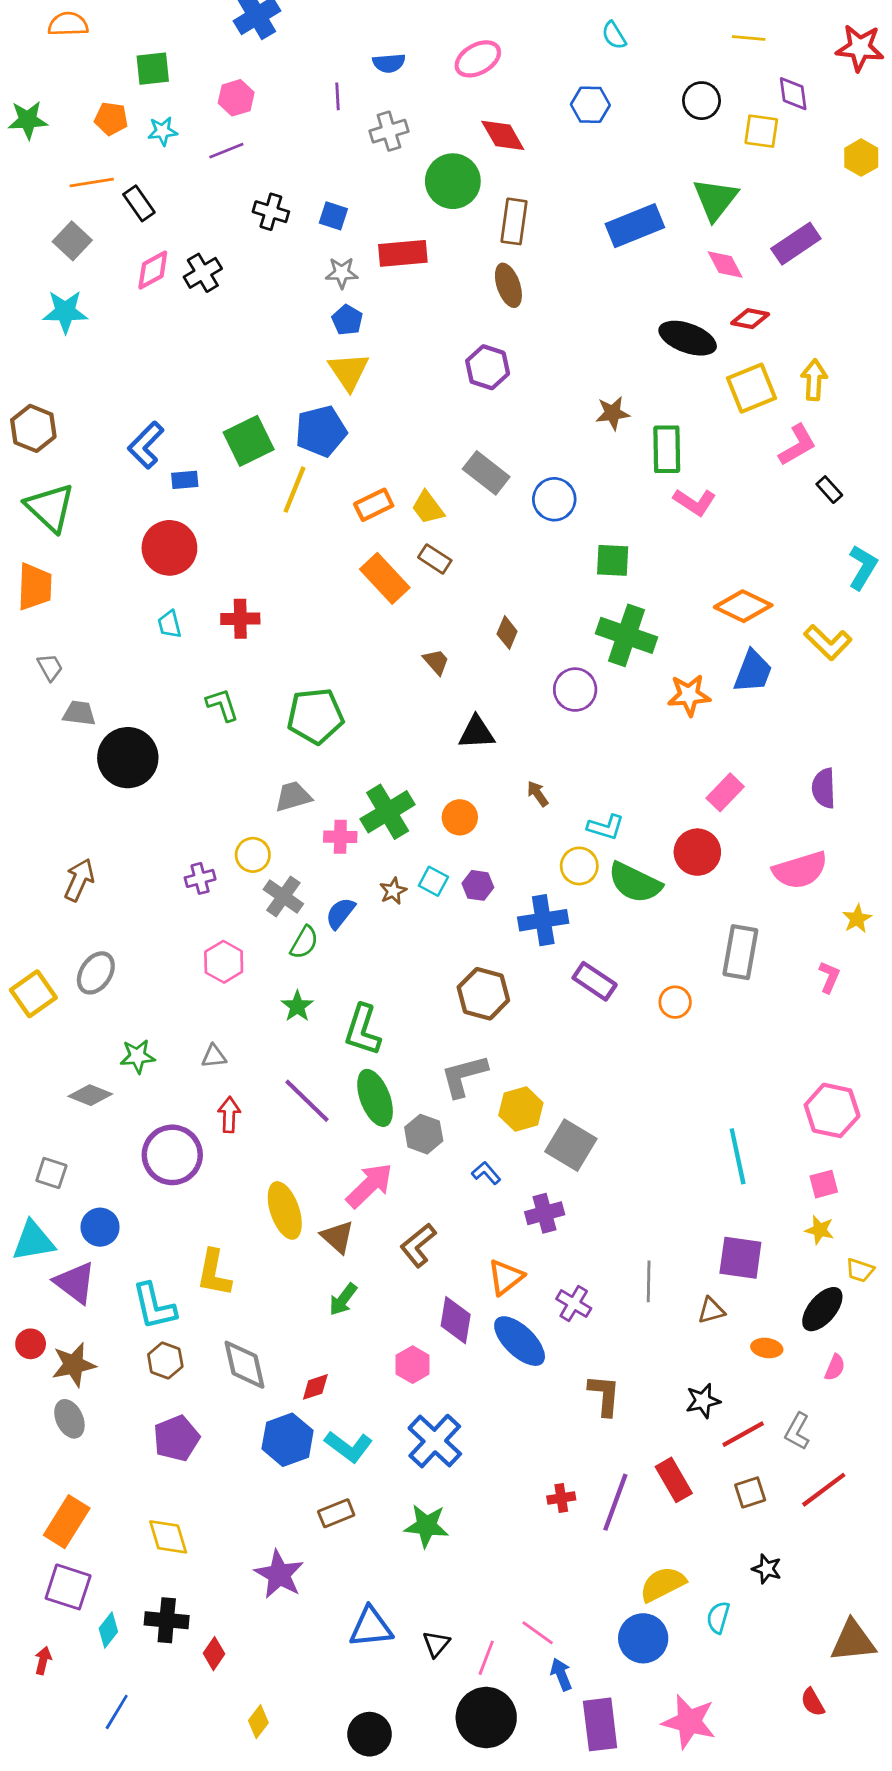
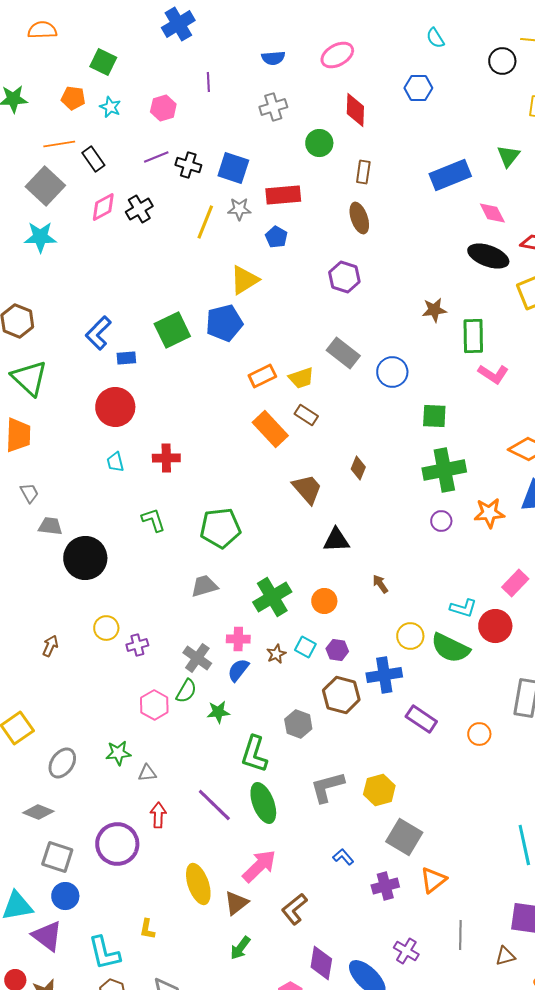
green square: (153, 69) -> (103, 62), turned 32
purple line: (338, 96) -> (208, 82), moved
pink hexagon: (236, 98) -> (163, 108), moved
black circle: (701, 101) -> (502, 61), moved
cyan star: (163, 131) -> (110, 107), turned 30
red diamond: (503, 135) -> (355, 110), turned 32
purple line: (226, 151) -> (156, 157), moved
green circle: (453, 181) -> (319, 143), size x0.7
green triangle: (715, 199) -> (508, 156), size x0.7
blue square: (333, 216) -> (233, 168), size x1.5
brown rectangle: (514, 221) -> (363, 172), size x0.7
gray square: (72, 241) -> (45, 186), size x1.4
pink diamond: (725, 264) -> (492, 213), moved
blue pentagon: (347, 320) -> (276, 237), moved
yellow triangle: (349, 371) -> (244, 280), turned 32
yellow line: (294, 490) -> (205, 222), moved
yellow trapezoid: (428, 508) -> (301, 378), turned -72
green cross: (626, 635) -> (444, 470), turned -30
brown trapezoid: (436, 662) -> (307, 489), size x1.6
purple circle: (575, 690) -> (441, 521), moved, size x0.7
cyan L-shape: (606, 827) -> (463, 608), moved
pink cross: (340, 837) -> (238, 639), moved
yellow circle: (253, 855) -> (106, 628), moved
brown arrow: (79, 880) -> (50, 646), size x0.7
green semicircle: (304, 942) -> (186, 691), moved
gray ellipse: (96, 973) -> (62, 763), moved
brown hexagon: (483, 994) -> (341, 695), moved
green star: (297, 1006) -> (218, 712), moved, turned 30
green star: (138, 1056) -> (118, 753), moved
gray diamond: (90, 1095) -> (38, 812), moved
yellow hexagon: (521, 1109) -> (379, 790), moved
gray hexagon: (424, 1134) -> (298, 724), moved
gray square: (51, 1173) -> (57, 857), moved, size x1.4
brown triangle: (338, 1237) -> (236, 903), turned 40
yellow L-shape: (214, 1273) -> (147, 929), size x0.6
orange triangle: (506, 1277) -> (433, 880), moved

